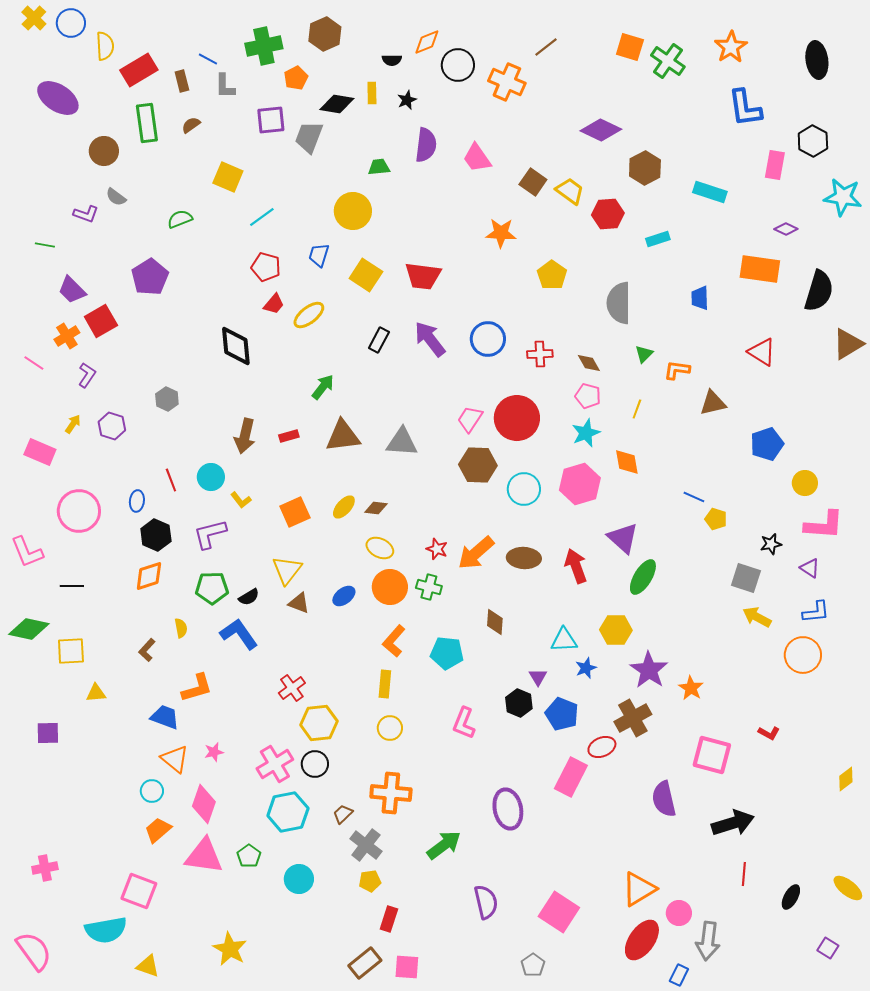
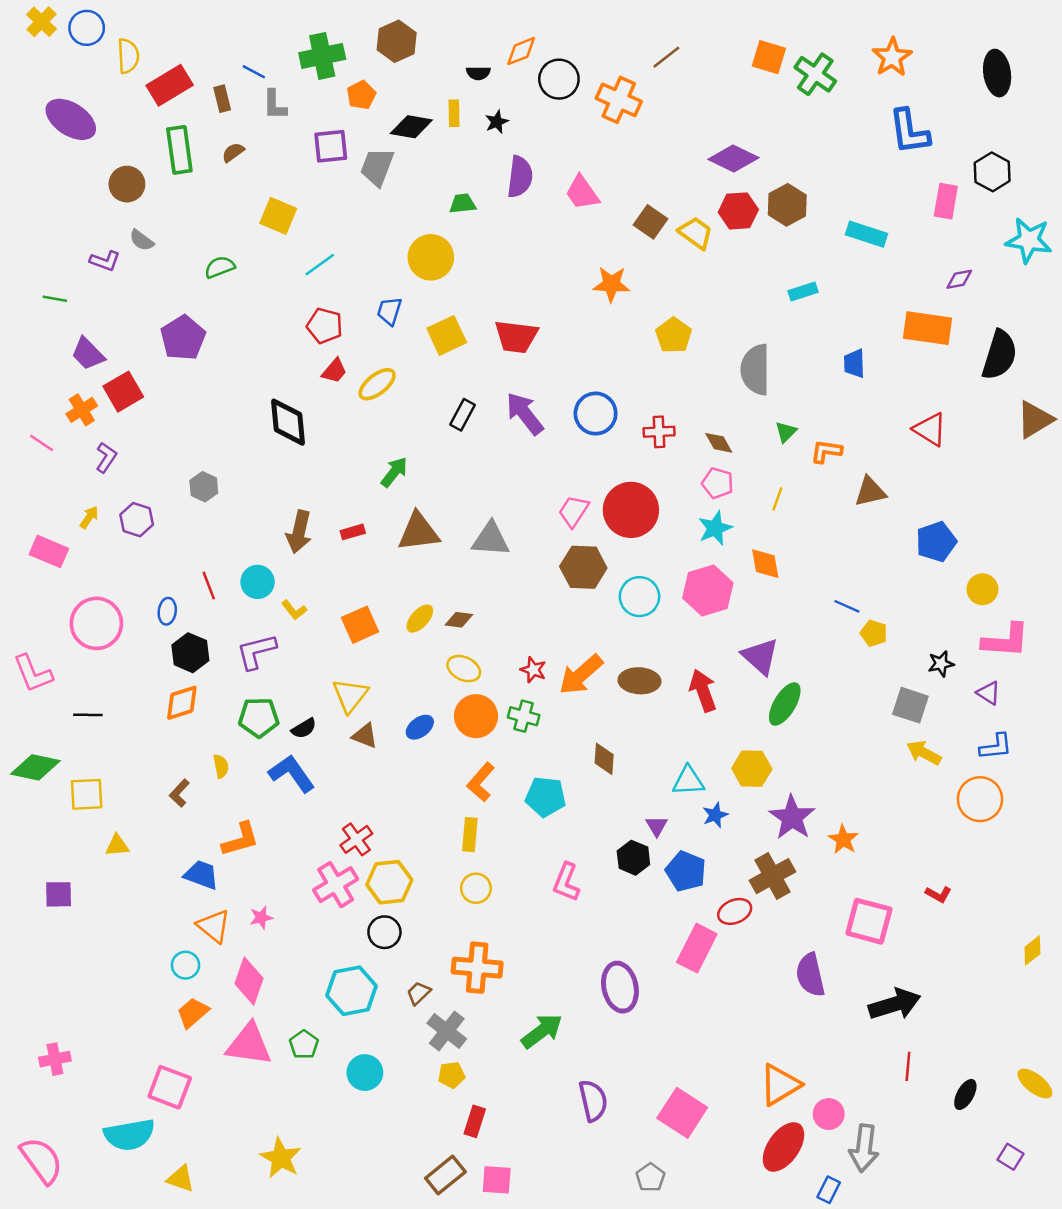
red hexagon: (608, 214) -> (738, 211), moved
purple diamond: (786, 229) -> (959, 279), turned -35
yellow square: (366, 275) -> (447, 335), turned 32
pink cross: (275, 764) -> (336, 885), moved

